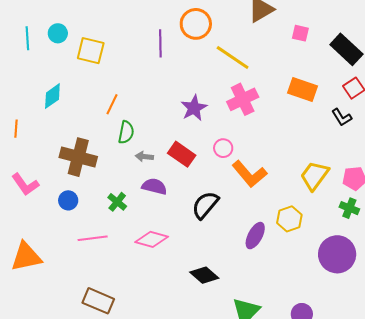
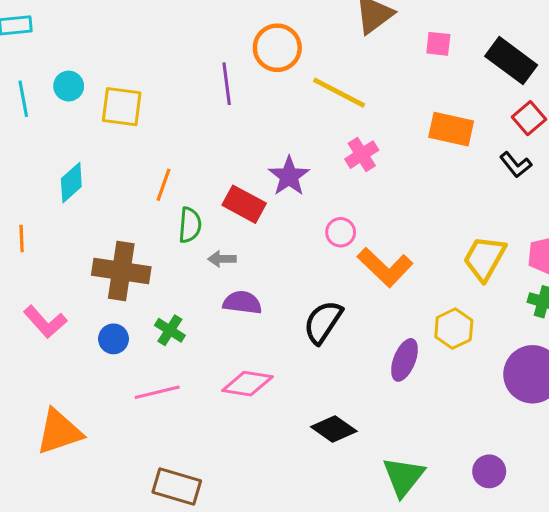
pink cross: (243, 99) -> (362, 155), size x0.7
red rectangle: (182, 154) -> (244, 204), moved
green cross: (117, 202) -> (170, 330), moved

